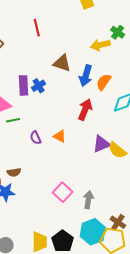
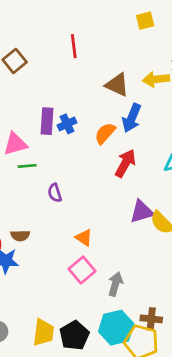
brown triangle: (62, 63) -> (117, 85), moved
orange semicircle: (104, 82) -> (105, 133), moved
orange triangle: (60, 136) -> (84, 238), moved
brown cross: (118, 222) -> (151, 319), turned -35

